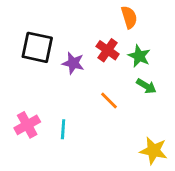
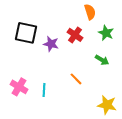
green star: (139, 56) -> (106, 33), moved
orange line: (109, 100) -> (76, 79), moved
pink cross: (27, 125) -> (19, 87), turned -30

